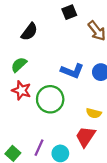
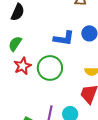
red star: (21, 90) -> (23, 66), turned -30

